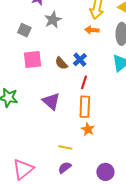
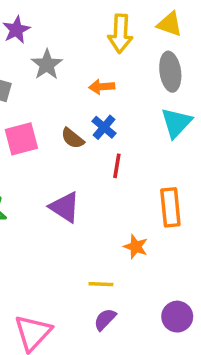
orange arrow: (92, 30) -> (102, 87), moved
orange rectangle: (85, 107) -> (170, 207), moved

